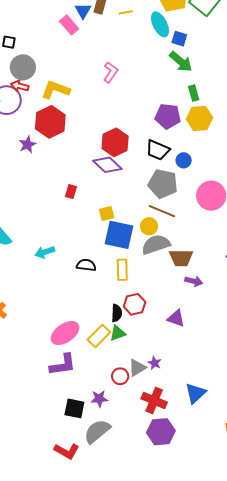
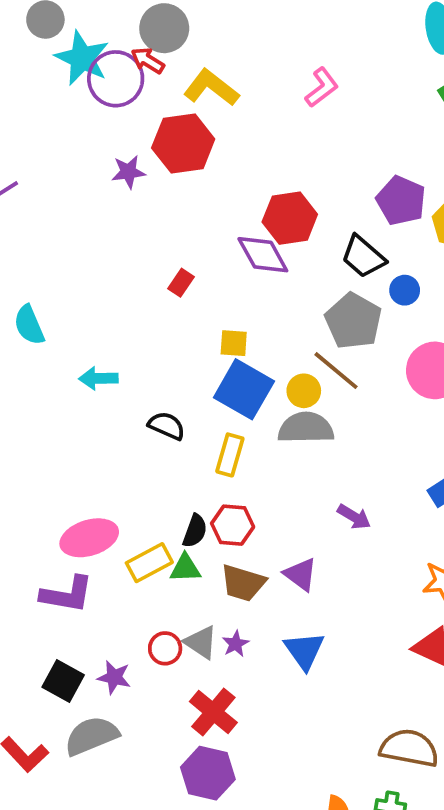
brown trapezoid: (181, 258) -> (243, 583), moved
gray triangle: (137, 368) -> (201, 642), turned 48
blue triangle: (196, 393) -> (304, 651), moved, turned -40

